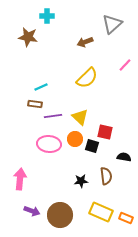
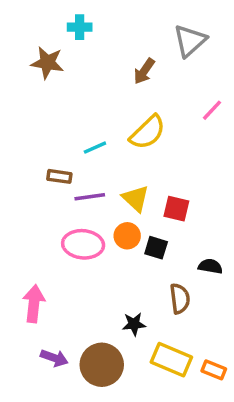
brown arrow: (85, 42) -> (144, 71), turned -35
cyan line: (41, 87) -> (95, 148), moved
red square: (105, 132) -> (176, 209), moved
black star: (81, 181) -> (134, 324), moved

